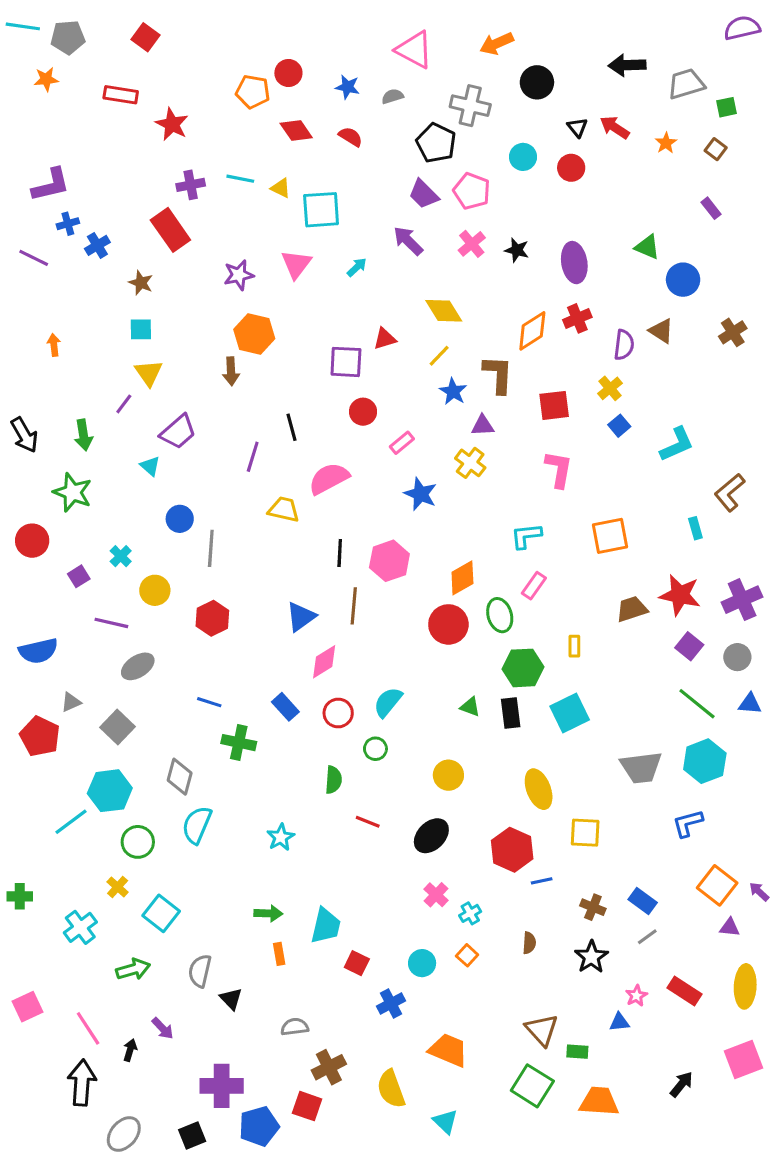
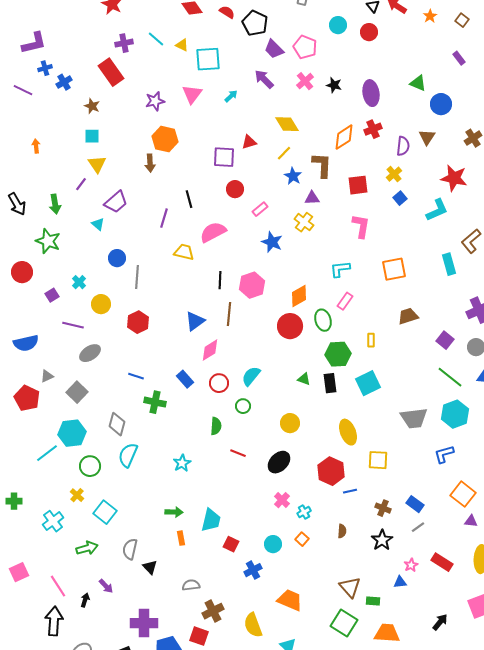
black pentagon: (436, 143) -> (255, 23), moved
cyan line: (240, 179) -> (156, 39), turned 30
brown triangle: (661, 331) -> (427, 137), turned 30
cyan rectangle: (695, 528) -> (449, 264), size x1.5
red star: (680, 595) -> (454, 178), moved

